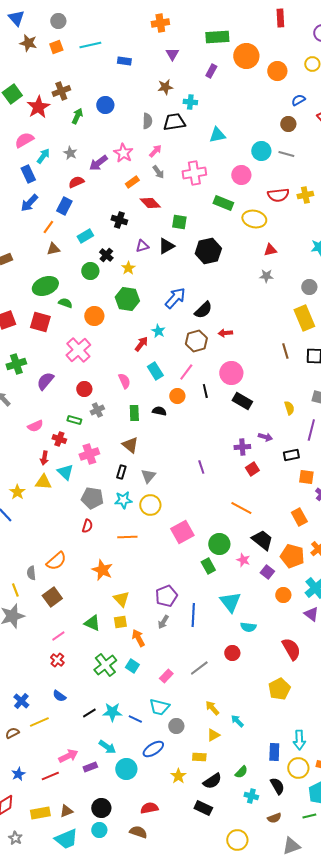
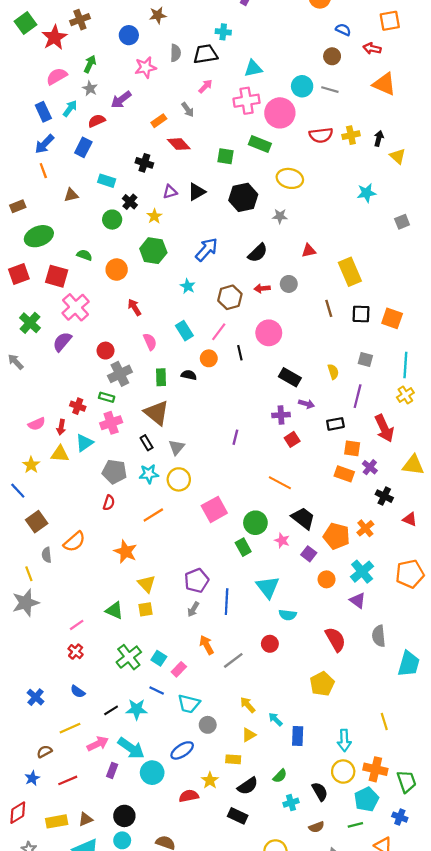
brown star: (165, 87) -> (158, 15), moved
blue semicircle: (298, 100) -> (343, 30), turned 56
green arrow: (77, 116) -> (90, 64), moved
pink semicircle: (24, 140) -> (57, 76), moved
pink arrow: (155, 151) -> (205, 86), moved
pink star: (123, 153) -> (145, 67), moved, turned 30
cyan arrow: (43, 156) -> (70, 108), moved
pink cross: (194, 173) -> (247, 101), moved
pink circle: (241, 175) -> (280, 113), size x1.4
yellow ellipse: (254, 219) -> (290, 178), moved
green square: (179, 222) -> (225, 156), moved
orange line: (48, 227) -> (43, 171), moved, turned -56
cyan rectangle: (85, 236) -> (107, 181), turned 49
red triangle: (270, 250) -> (309, 251), moved
gray star: (266, 276) -> (280, 216), moved
green ellipse: (45, 286) -> (39, 236), moved
gray circle: (309, 287) -> (289, 284), moved
black semicircle: (203, 310) -> (258, 253), moved
red arrow: (141, 344) -> (134, 307), moved, turned -70
pink cross: (78, 350) -> (76, 307), moved
green cross: (16, 364) -> (30, 323), turned -30
black rectangle: (242, 401) -> (290, 377), moved
gray cross: (97, 410) -> (120, 374), size x1.5
green rectangle: (74, 420) -> (107, 397), moved
pink semicircle: (35, 426) -> (37, 424), moved
brown triangle: (130, 445) -> (157, 413), size x1.4
purple line: (201, 467) -> (235, 437), turned 32
cyan triangle: (65, 472) -> (84, 443), turned 42
black rectangle: (121, 472) -> (147, 443), turned -48
orange rectangle: (299, 517) -> (344, 474), moved, turned -42
orange line: (127, 537) -> (153, 515), turned -30
brown square: (52, 597) -> (37, 522), moved
orange arrow: (138, 638) -> (207, 645), moved
pink rectangle: (166, 676) -> (179, 669), moved
blue line: (135, 719) -> (157, 690), moved
yellow line: (39, 722) -> (70, 728), moved
brown semicircle: (12, 733) -> (44, 752), moved
cyan arrow: (107, 747) -> (131, 748), size x1.4
blue rectangle: (274, 752) -> (298, 736), moved
pink arrow: (68, 756) -> (98, 744), moved
purple rectangle: (90, 767) -> (112, 770), turned -48
cyan cross: (251, 796) -> (291, 803), turned -32
red semicircle: (149, 808) -> (189, 796), moved

